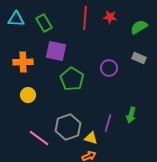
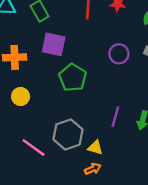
purple circle: (109, 68) -> (119, 54), moved
purple line: (108, 123) -> (115, 117), moved

